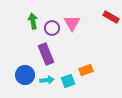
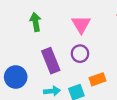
purple circle: (52, 28) -> (80, 54), moved
blue circle: (25, 75) -> (16, 77), moved

